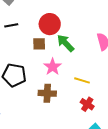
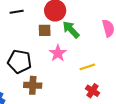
yellow line: (82, 80) -> (87, 67), turned -35
brown cross: (47, 93) -> (33, 85), moved

